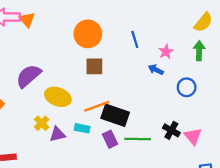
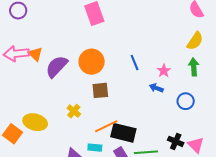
purple semicircle: (29, 76) -> (57, 67), moved
yellow ellipse: (58, 97) -> (35, 122), moved
yellow cross: (42, 123) -> (74, 111), moved

